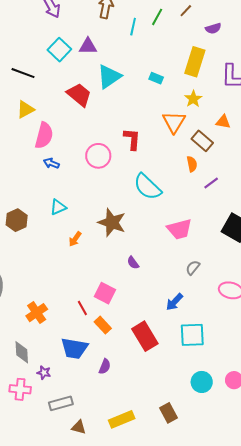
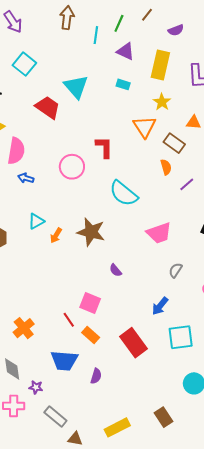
purple triangle: (88, 46) -> (126, 51), moved, turned 30
cyan triangle: (109, 76) -> (76, 87), turned -32
orange arrow: (75, 239) -> (56, 236), moved
gray rectangle: (61, 403) -> (55, 417), turned 60

